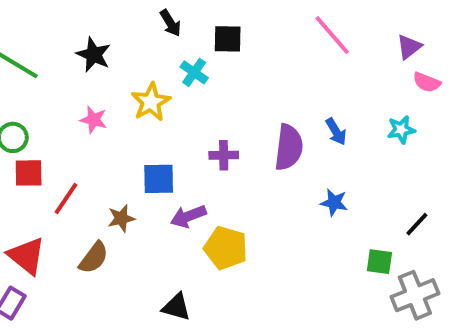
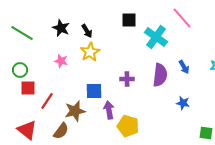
black arrow: (170, 23) -> (87, 31), moved
cyan cross: (194, 72) -> (156, 37), moved, size x1.6
purple arrow: (188, 216) -> (109, 110), turned 102
brown star: (121, 218) -> (75, 111), size x1.5

